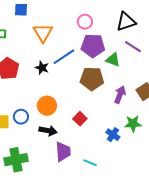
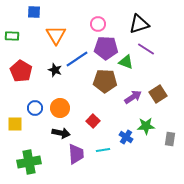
purple arrow: (120, 95) -> (133, 97), turned 36
blue circle: (21, 117) -> (35, 108), moved
cyan line: (90, 163) -> (103, 150), moved, turned -32

